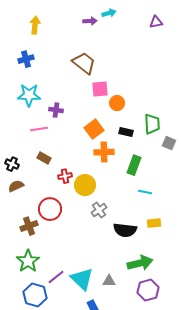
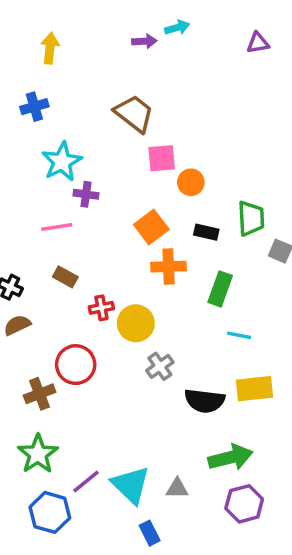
cyan star: (29, 95) -> (62, 162), moved, turned -30
yellow rectangle: (154, 223) -> (254, 389), size x1.5

